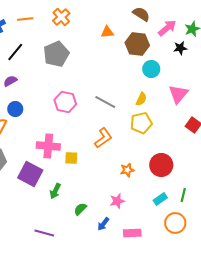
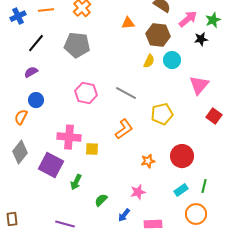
gray pentagon: (56, 54) -> (77, 45), turned 30
yellow semicircle: (141, 99) -> (149, 61), moved

